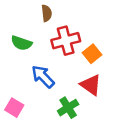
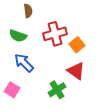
brown semicircle: (47, 13) -> (28, 11), moved
blue arrow: (43, 77) -> (24, 63), moved

